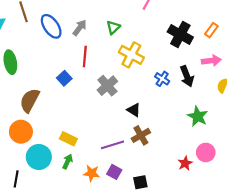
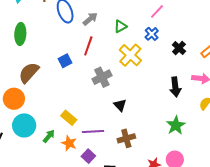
black cross: (180, 34) -> (179, 48), size x0.6
blue cross: (162, 79) -> (152, 34), moved
brown cross: (141, 135) -> (126, 138), moved
yellow rectangle: (68, 139) -> (69, 118), moved
orange star: (92, 173) -> (69, 143), moved

